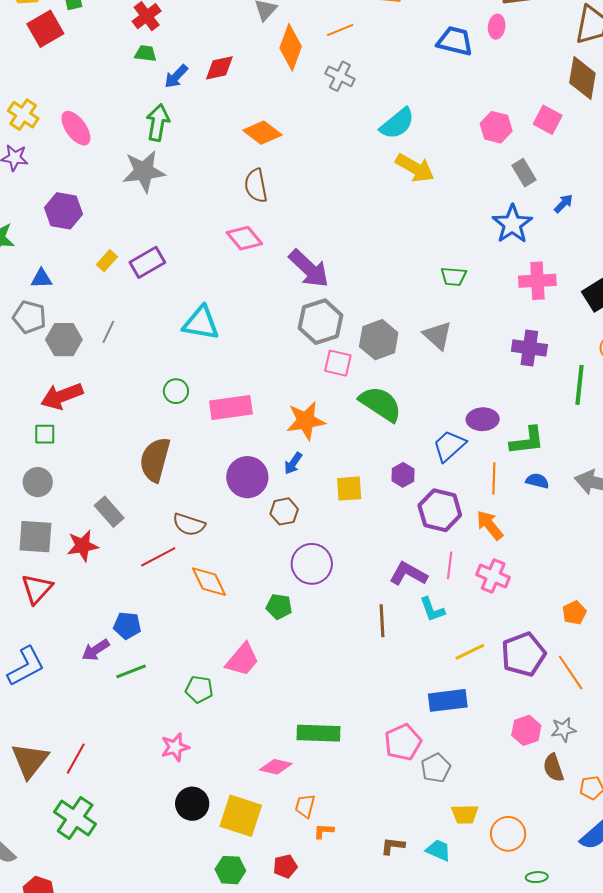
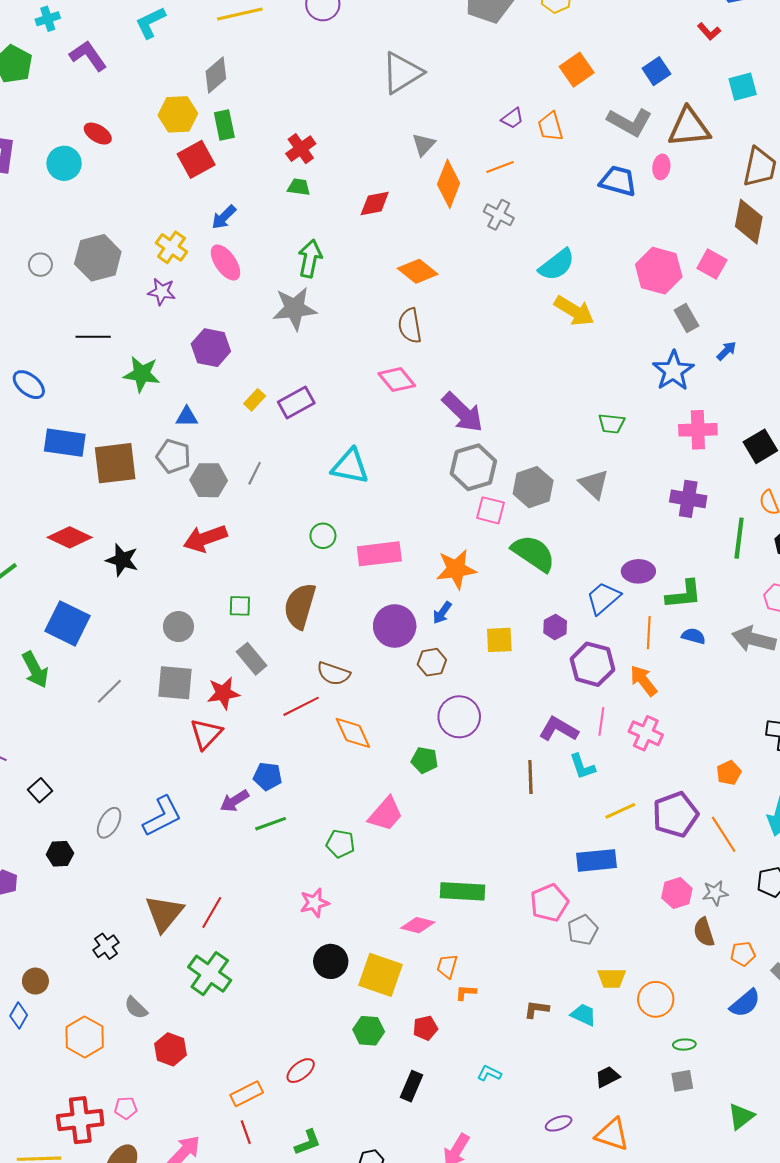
blue arrow: (176, 76) -> (224, 217), moved
pink hexagon: (496, 127) -> (659, 271), size x1.4
green square: (45, 434) -> (240, 606), moved
red triangle: (37, 589) -> (206, 734), moved

